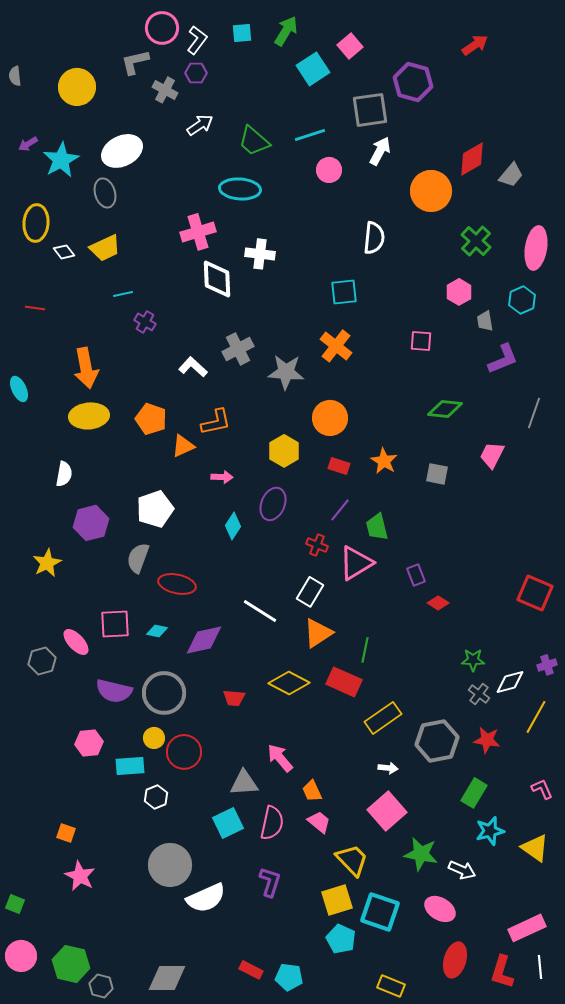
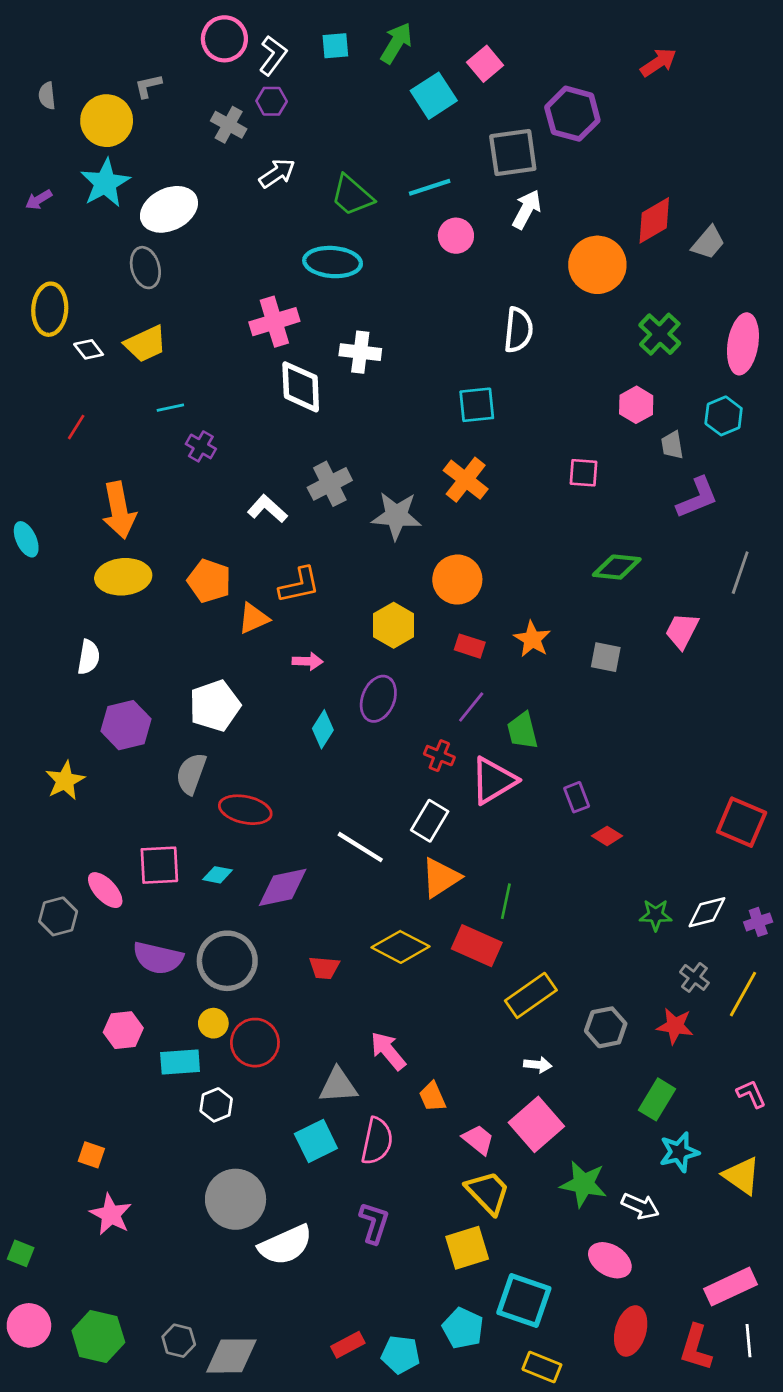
gray L-shape: (135, 62) -> (148, 86), moved, size x0.7
gray semicircle: (15, 76) -> (47, 96), moved
cyan star: (61, 160) -> (105, 183), moved
red line: (35, 308) -> (76, 427), moved, turned -66
white diamond: (510, 682) -> (707, 912), moved
gray cross: (479, 694) -> (694, 977), moved
gray hexagon: (437, 741) -> (606, 1027), size x0.7
pink trapezoid: (319, 822) -> (478, 1140), moved
cyan square: (380, 912) -> (524, 1300), moved
cyan pentagon: (341, 939) -> (463, 1328), moved
red rectangle: (251, 970) -> (348, 1345), turned -55
gray hexagon: (101, 986) -> (179, 1341), moved

